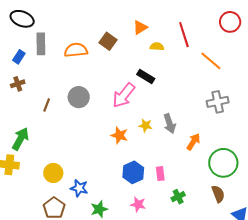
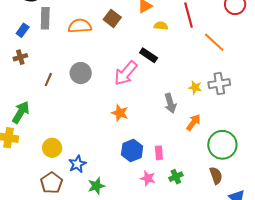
yellow star: (146, 125) -> (195, 87), moved
blue star: (79, 188) -> (77, 164), turned 30
pink star: (138, 204) -> (148, 178), moved

